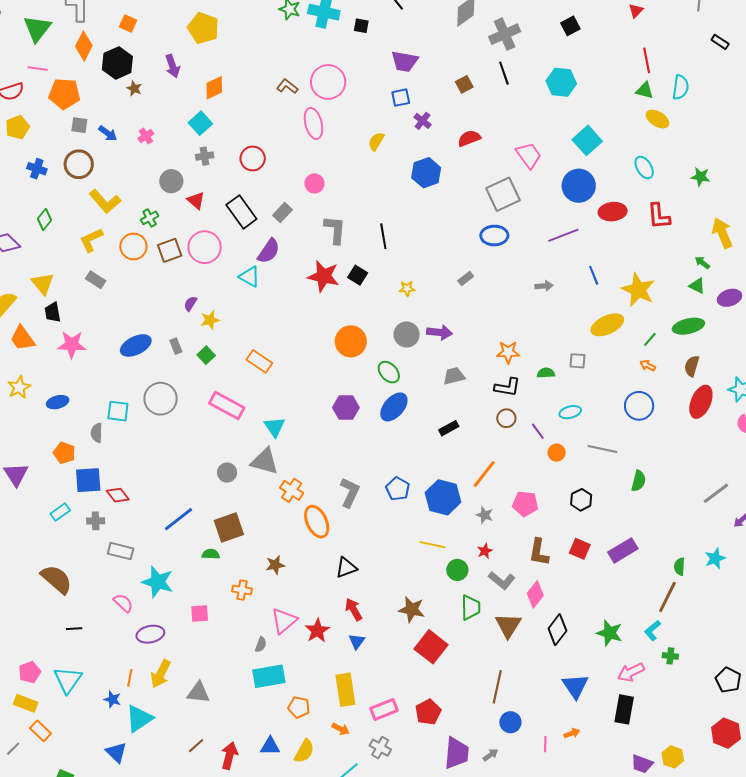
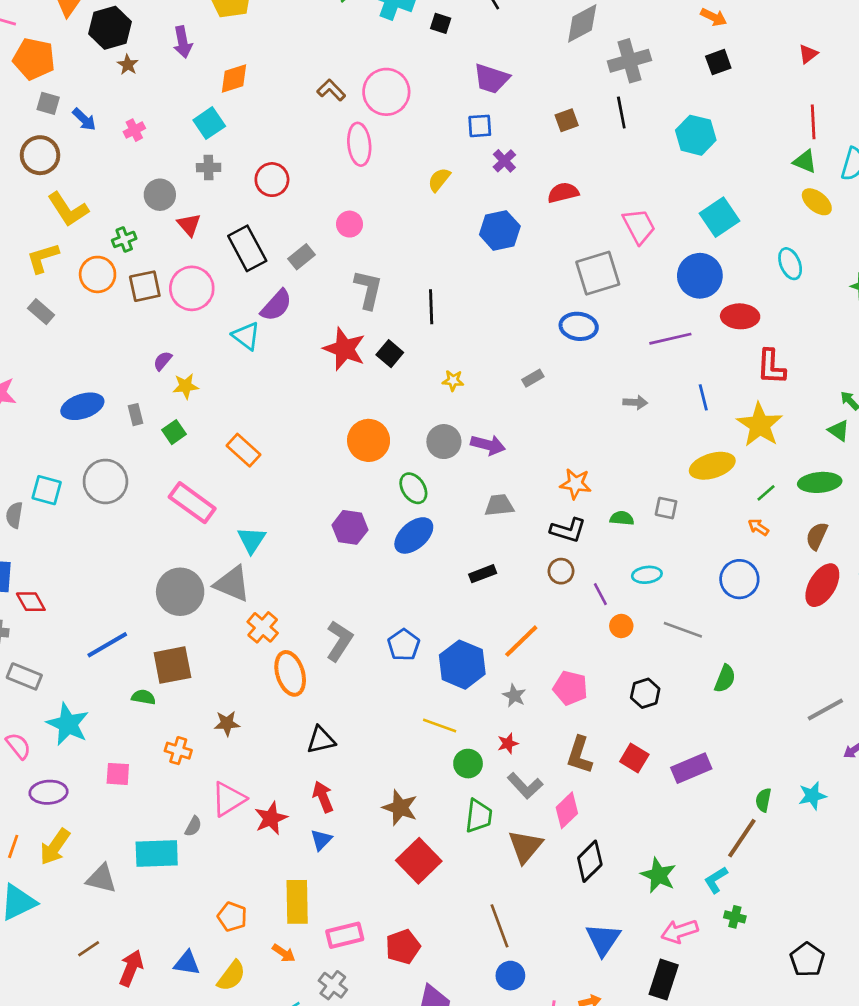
red L-shape: (659, 216) -> (771, 367), moved
gray circle: (227, 473) -> (180, 592), size x1.8
cyan rectangle: (269, 676) -> (157, 853), moved
brown line: (497, 687) -> (499, 926), turned -40

